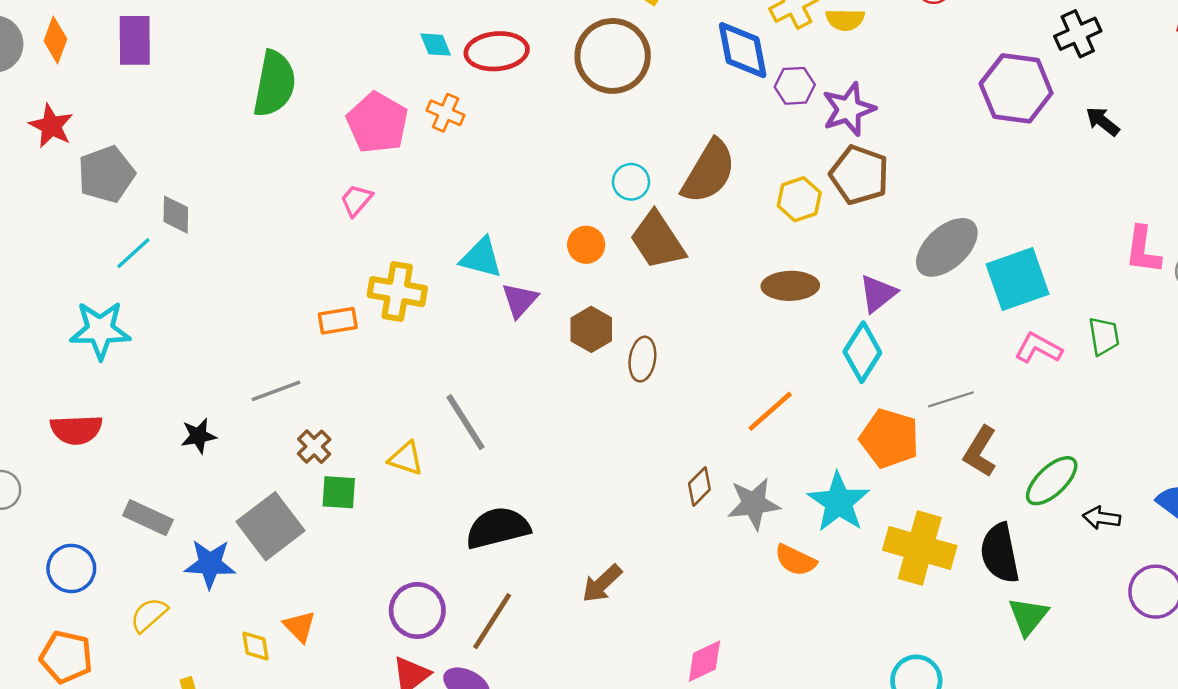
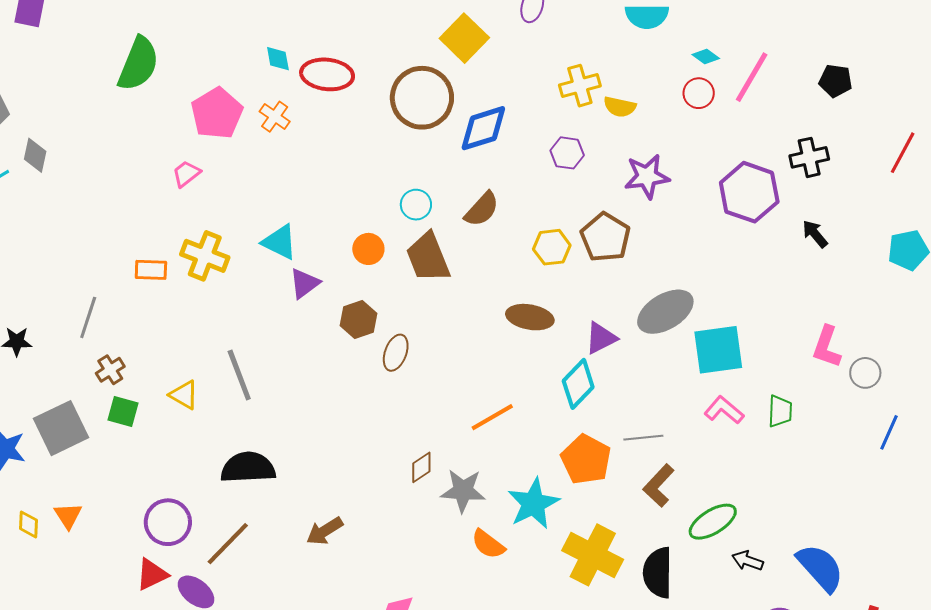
blue diamond: (743, 50) -> (483, 128), moved, turned 72
purple star: (849, 109) -> (647, 176), moved
brown semicircle: (709, 172) -> (482, 209), size x0.7
gray line: (276, 391) -> (88, 317), turned -63

